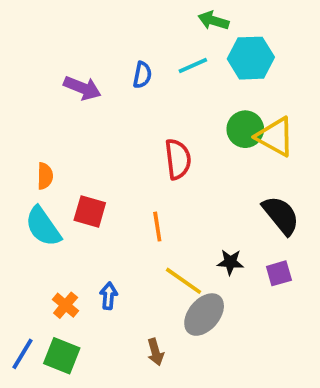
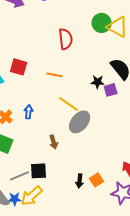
orange line: (157, 227) -> (55, 75), turned -70
black star: (230, 262) -> (98, 82), moved
purple square: (279, 273) -> (111, 90), moved

